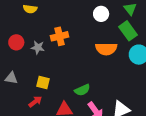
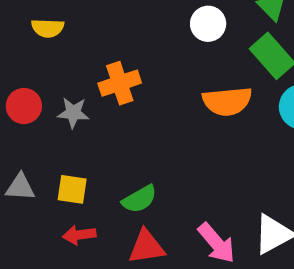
yellow square: (43, 82) -> (72, 189), moved
green semicircle: (82, 90) -> (139, 199), moved
red arrow: (35, 102) -> (79, 235), turned -144

